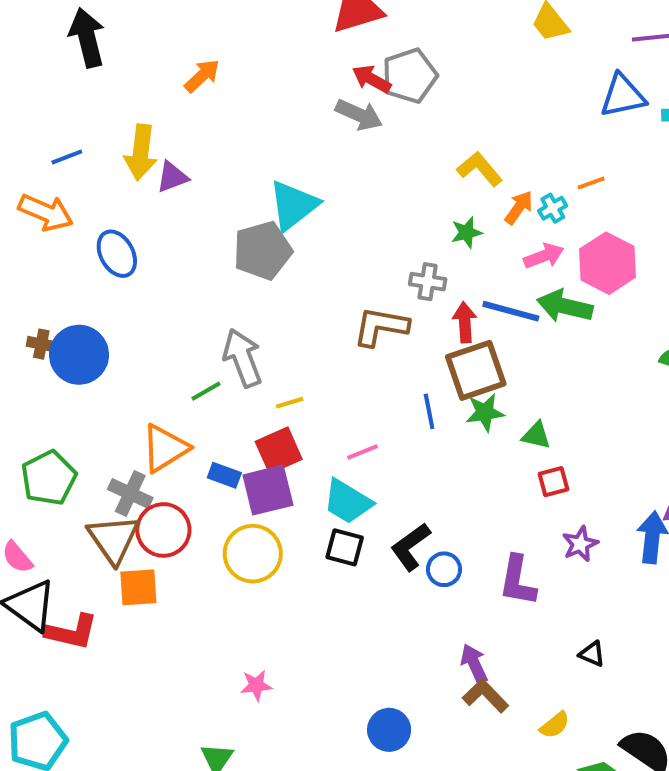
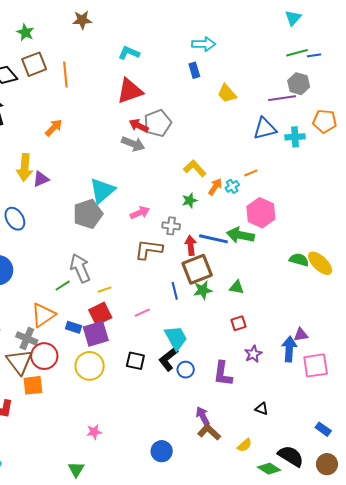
pink arrow: (544, 256) -> (140, 213), moved
green triangle: (536, 435) -> (237, 287), moved
cyan trapezoid: (348, 502) -> (176, 338), moved, turned -148

